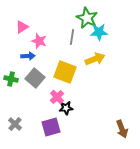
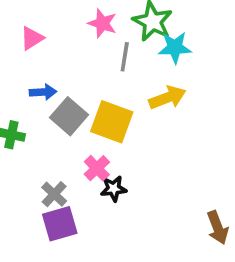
pink star: (39, 41) -> (102, 23), moved
gray square: (35, 78) -> (69, 116), moved
gray cross: (15, 124) -> (54, 194), moved
purple square: (51, 127) -> (60, 224), moved

